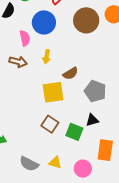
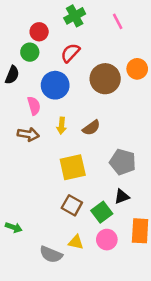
brown semicircle: (70, 73) -> (91, 128), moved
green square: (74, 132) -> (102, 212), turned 36
yellow triangle: (55, 163) -> (76, 242), moved
pink circle: (83, 169) -> (107, 240), moved

